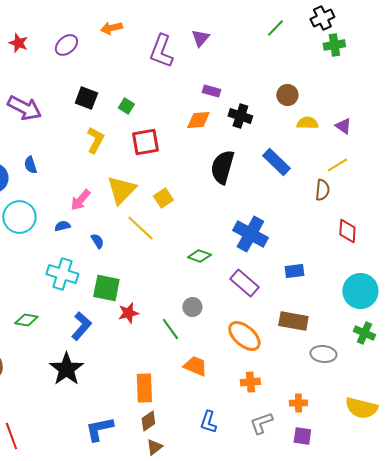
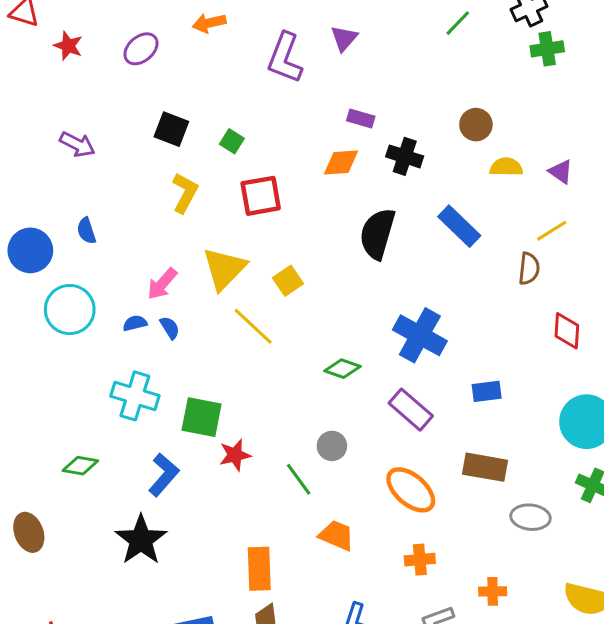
purple arrow: (24, 108) -> (77, 144), size x0.7
blue semicircle: (97, 241) -> (170, 328), moved

